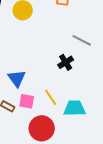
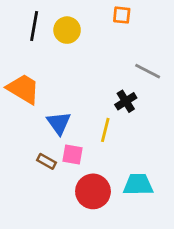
yellow line: (51, 97) -> (105, 130), moved, turned 48
cyan trapezoid: (75, 108) -> (138, 185), moved

